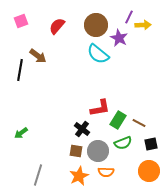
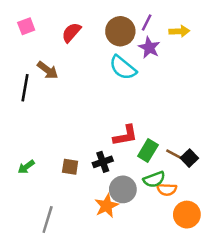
purple line: (129, 17) -> (147, 22), moved
black cross: (82, 129) -> (103, 162), turned 35
black square: (151, 144) -> (189, 158), moved, turned -32
brown square: (76, 151) -> (70, 167), moved
orange semicircle: (106, 172) -> (167, 189), moved
orange star: (79, 176) -> (107, 206), moved

